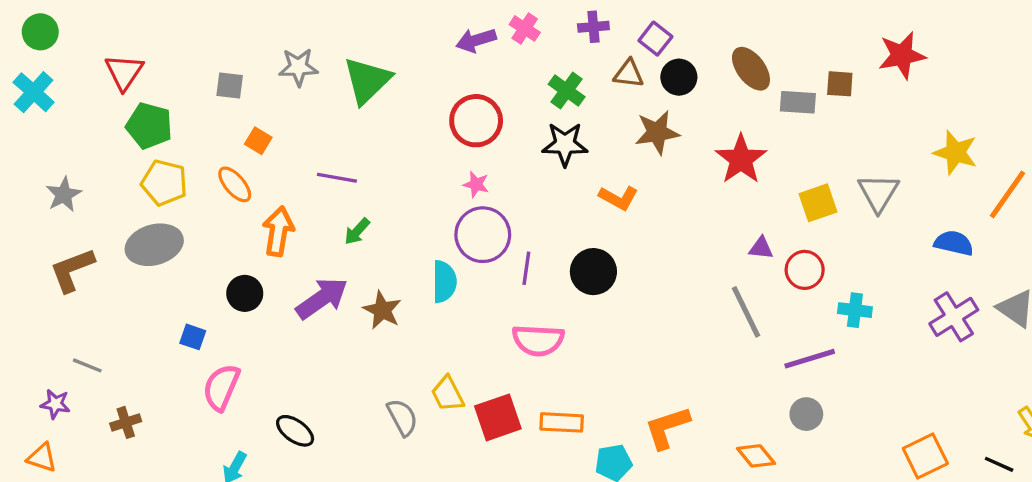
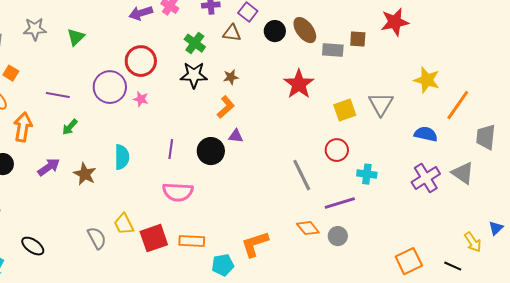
black circle: (679, 77) -> (275, 31), moved
green triangle: (367, 80) -> (76, 37), size x0.6
brown star: (657, 132) -> (231, 77), moved, size x0.6
orange L-shape: (619, 198) -> (226, 107), turned -70
purple circle: (483, 235) -> (110, 87), moved
purple triangle: (761, 248) -> (236, 136), moved
purple arrow: (322, 298) -> (49, 167), size x0.7
orange diamond: (756, 456) -> (308, 228), moved

